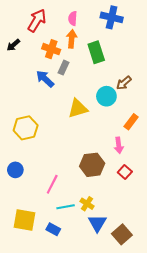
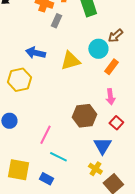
blue arrow: (45, 79) -> (35, 53), moved, turned -30
orange rectangle: (131, 122) -> (111, 67), moved
yellow cross: (87, 204) -> (95, 169), moved
cyan line: (66, 207) -> (58, 157), turned 36
blue triangle: (97, 223) -> (102, 146), moved

